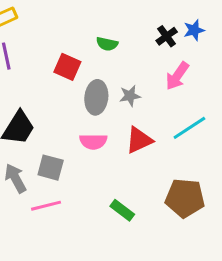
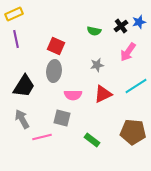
green semicircle: (107, 44) -> (94, 31), moved
gray ellipse: (96, 97) -> (54, 71), moved
gray square: (51, 168) -> (62, 118), moved

